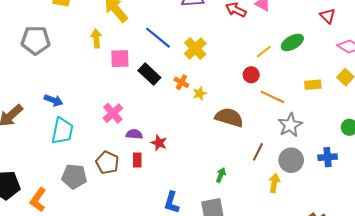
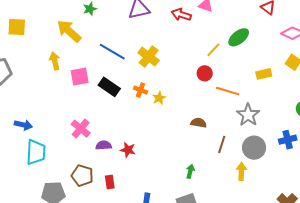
brown semicircle: (229, 117) -> (198, 123), moved, size x0.6
red rectangle: (137, 160) -> (110, 182), moved

